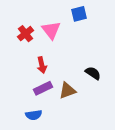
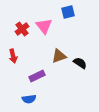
red arrow: (42, 65) -> (13, 56), moved
brown triangle: (67, 91) -> (59, 56), moved

